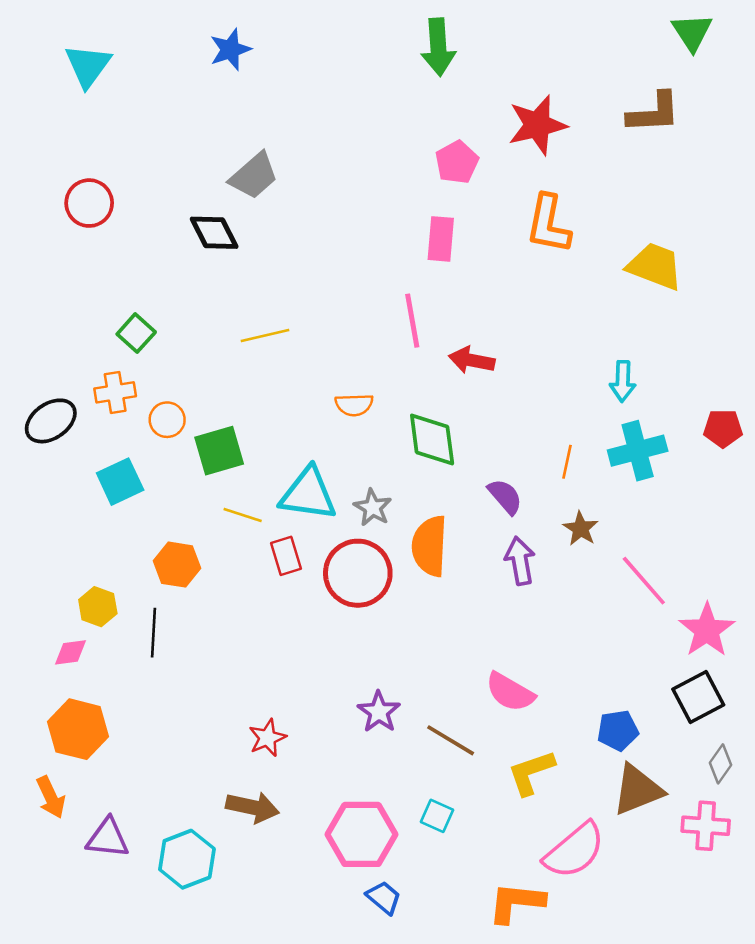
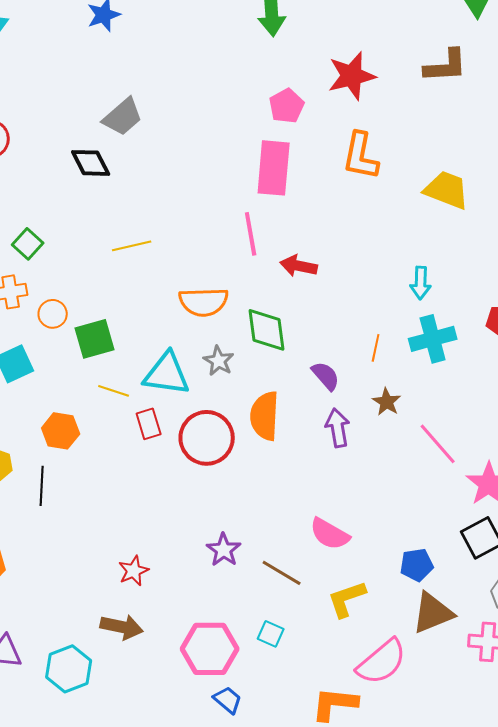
pink rectangle: (441, 239) -> (274, 168), size x1.5
orange semicircle: (354, 405) -> (204, 302), size x1.6
gray star: (373, 508) -> (219, 361), moved

